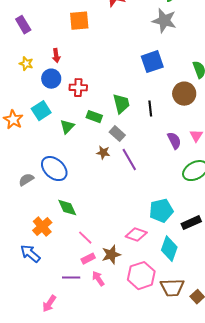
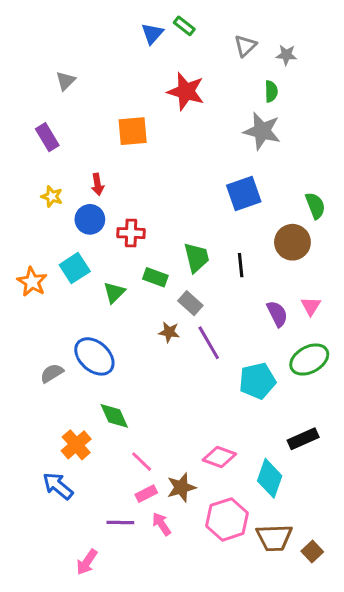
cyan pentagon: (161, 211) -> (257, 381), moved

